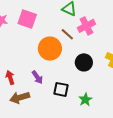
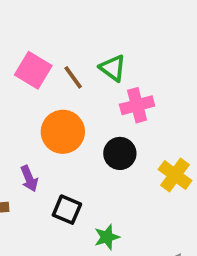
brown line: (67, 34) -> (73, 77), moved
black circle: (84, 62) -> (120, 153), moved

